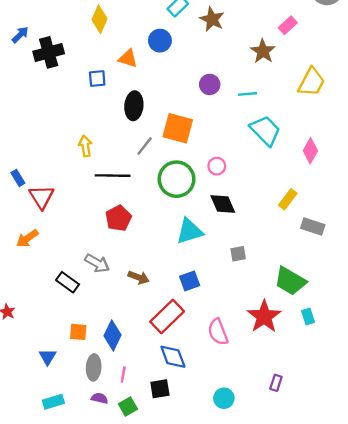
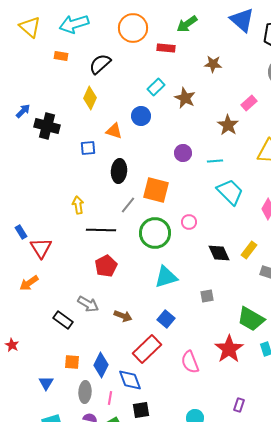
black cross: (49, 52) -> (47, 126), turned 30
black diamond: (223, 204) -> (219, 253), moved
blue square: (190, 281) -> (166, 319), turned -30
blue diamond: (173, 357) -> (130, 380), moved

